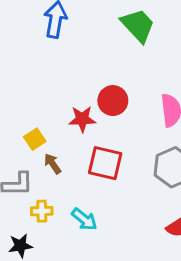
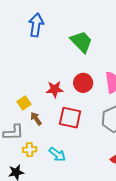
green trapezoid: (138, 25) -> (81, 42), moved
red circle: (113, 101) -> (83, 83), moved

